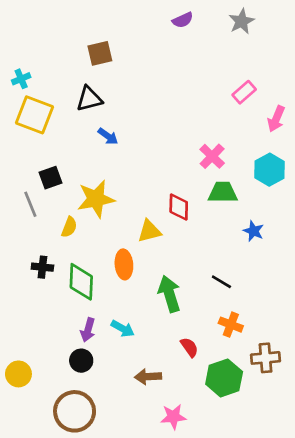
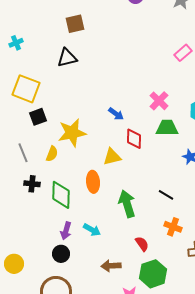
yellow square: (34, 115) -> (26, 89), moved
blue arrow: (108, 136) -> (116, 114), moved
gray line: (30, 204) -> (23, 153), moved
green hexagon: (224, 378) -> (153, 274), moved

